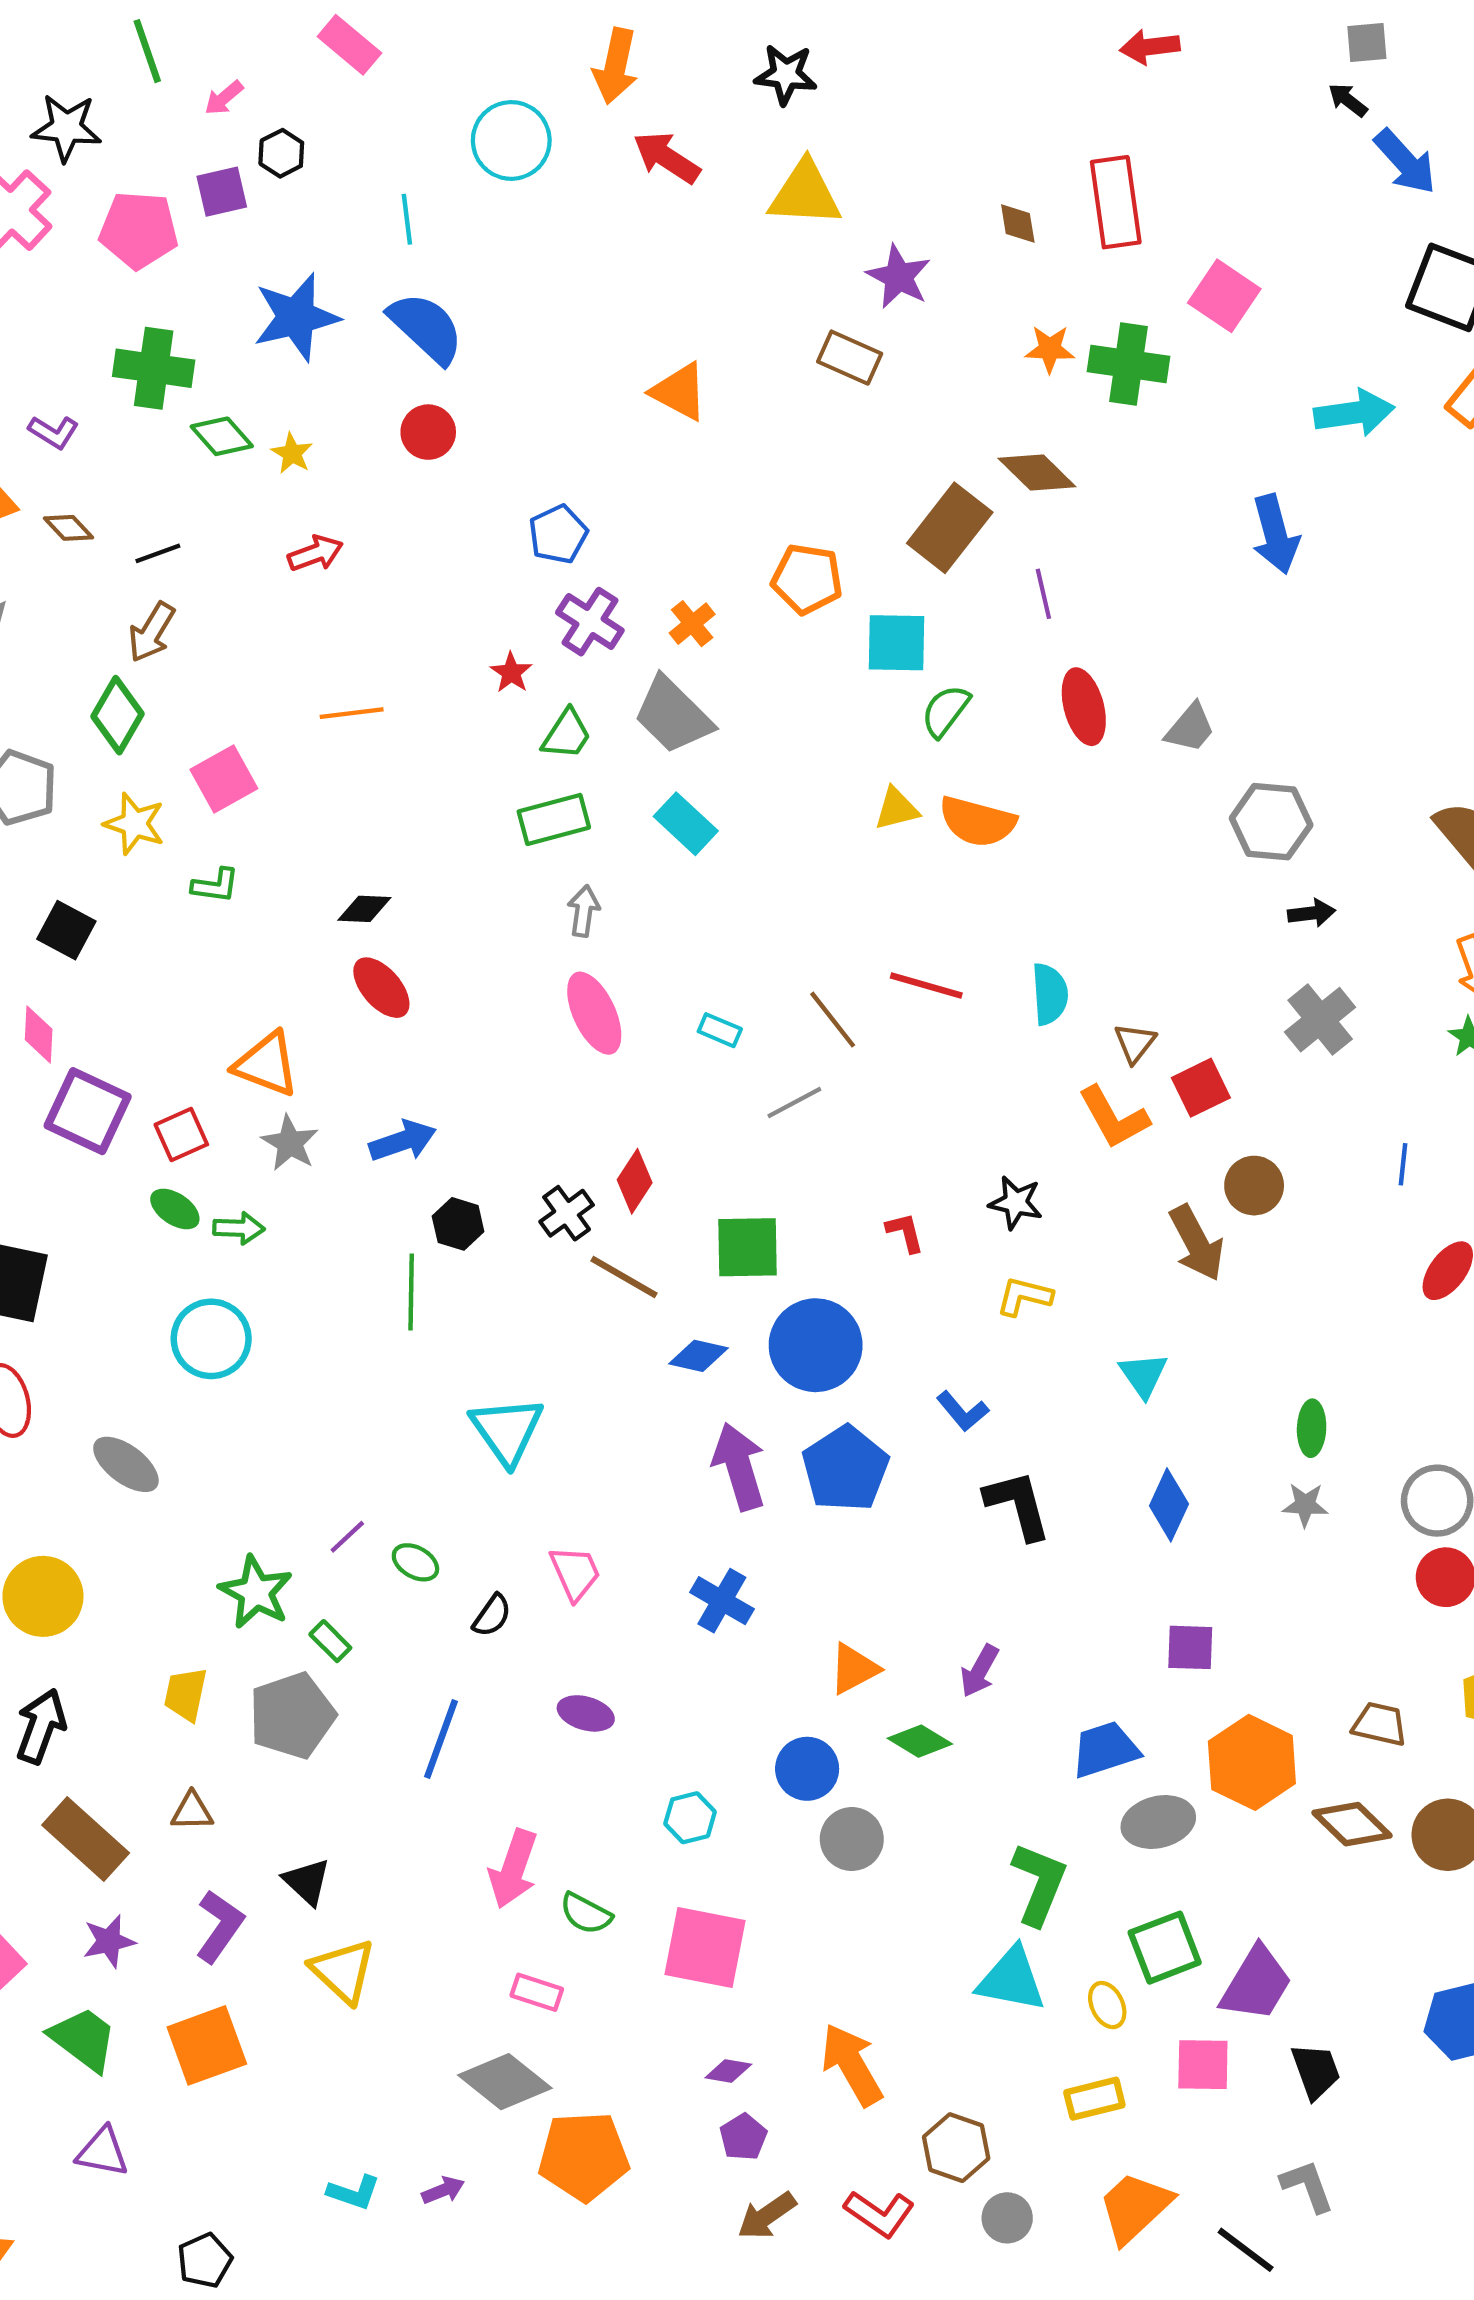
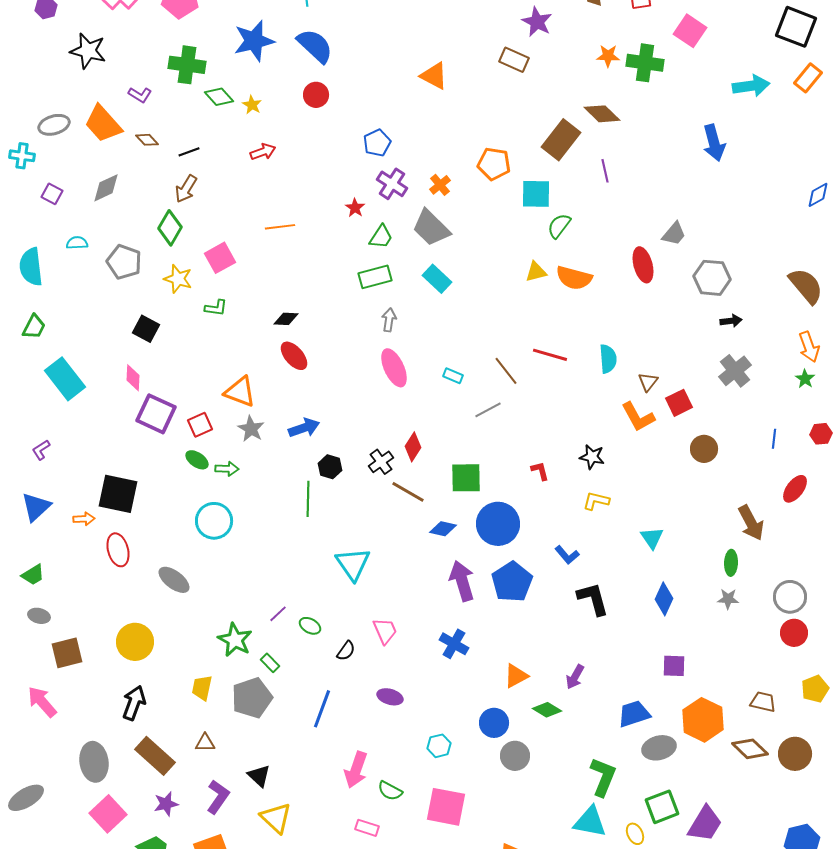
red ellipse: (1084, 707) -> (643, 265), moved
brown arrow: (1197, 1243) -> (751, 523), moved

